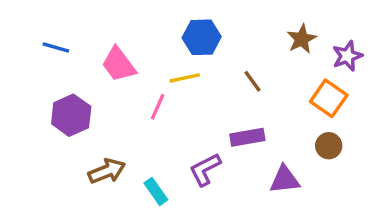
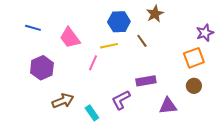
brown star: (302, 39) -> (155, 14), moved
brown line: (252, 81) -> (142, 41), moved
orange square: (329, 98) -> (194, 58), turned 35

